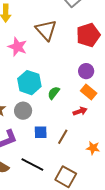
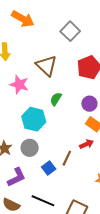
green semicircle: (54, 93) -> (56, 99), moved
blue square: (41, 132) -> (49, 168), turned -32
brown line: (63, 137) -> (67, 158), moved

